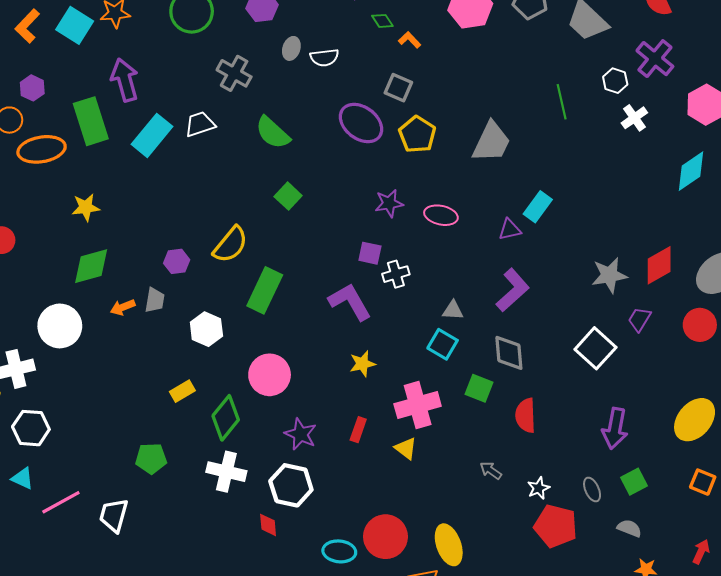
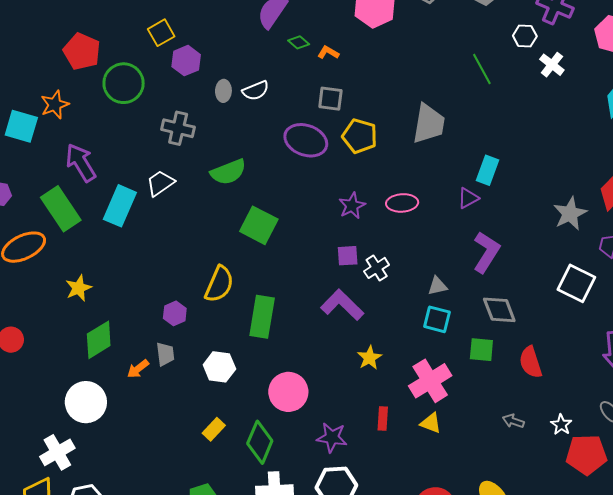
green semicircle: (273, 133) -> (228, 172), turned -48
green square: (288, 196) -> (259, 225), size x1.5

